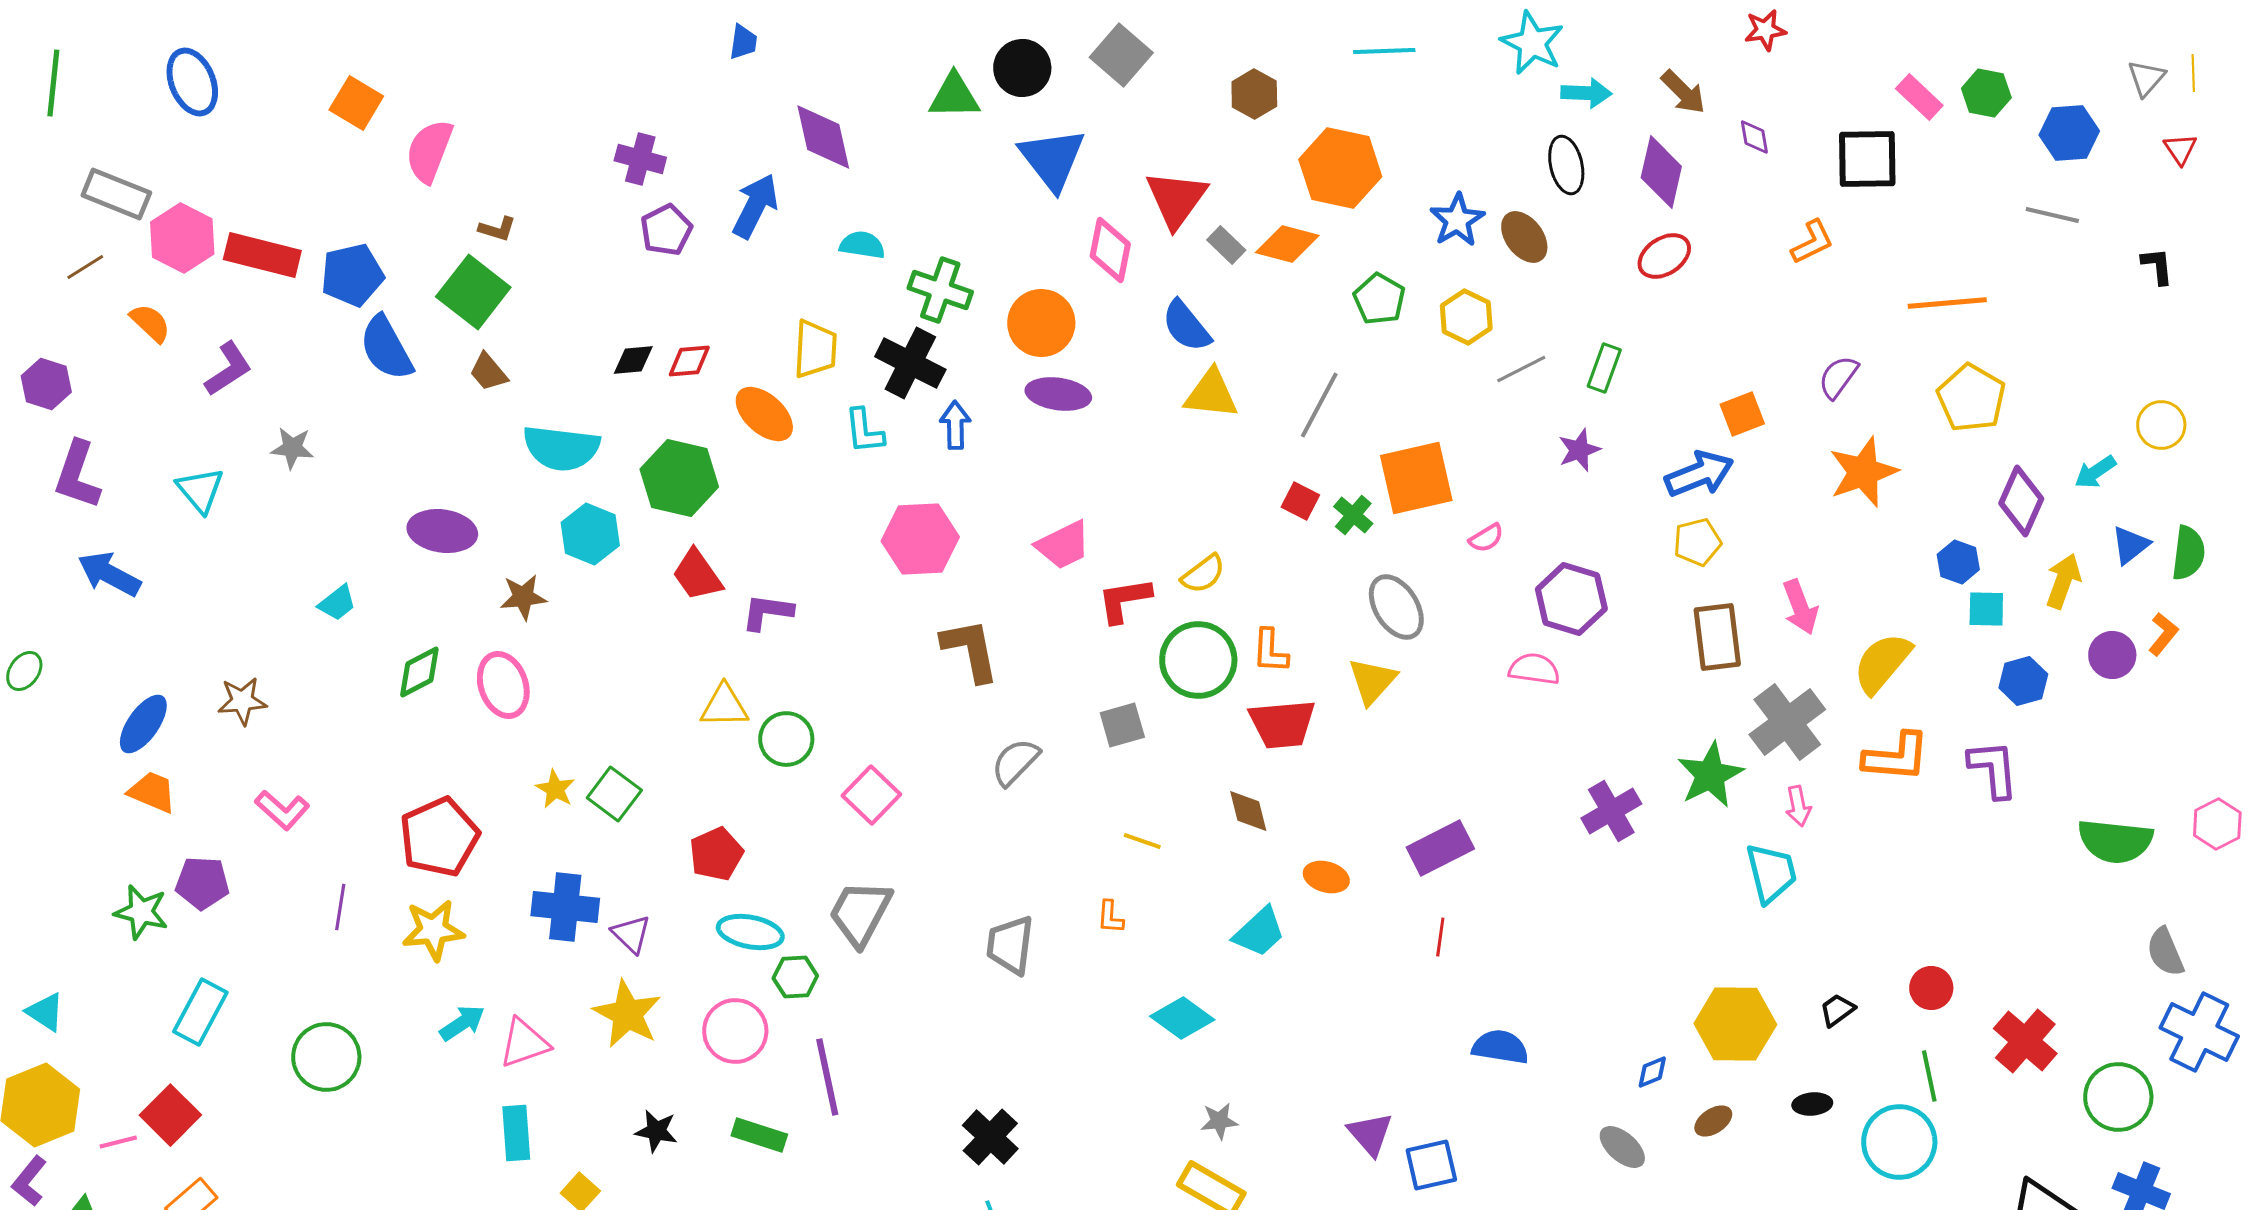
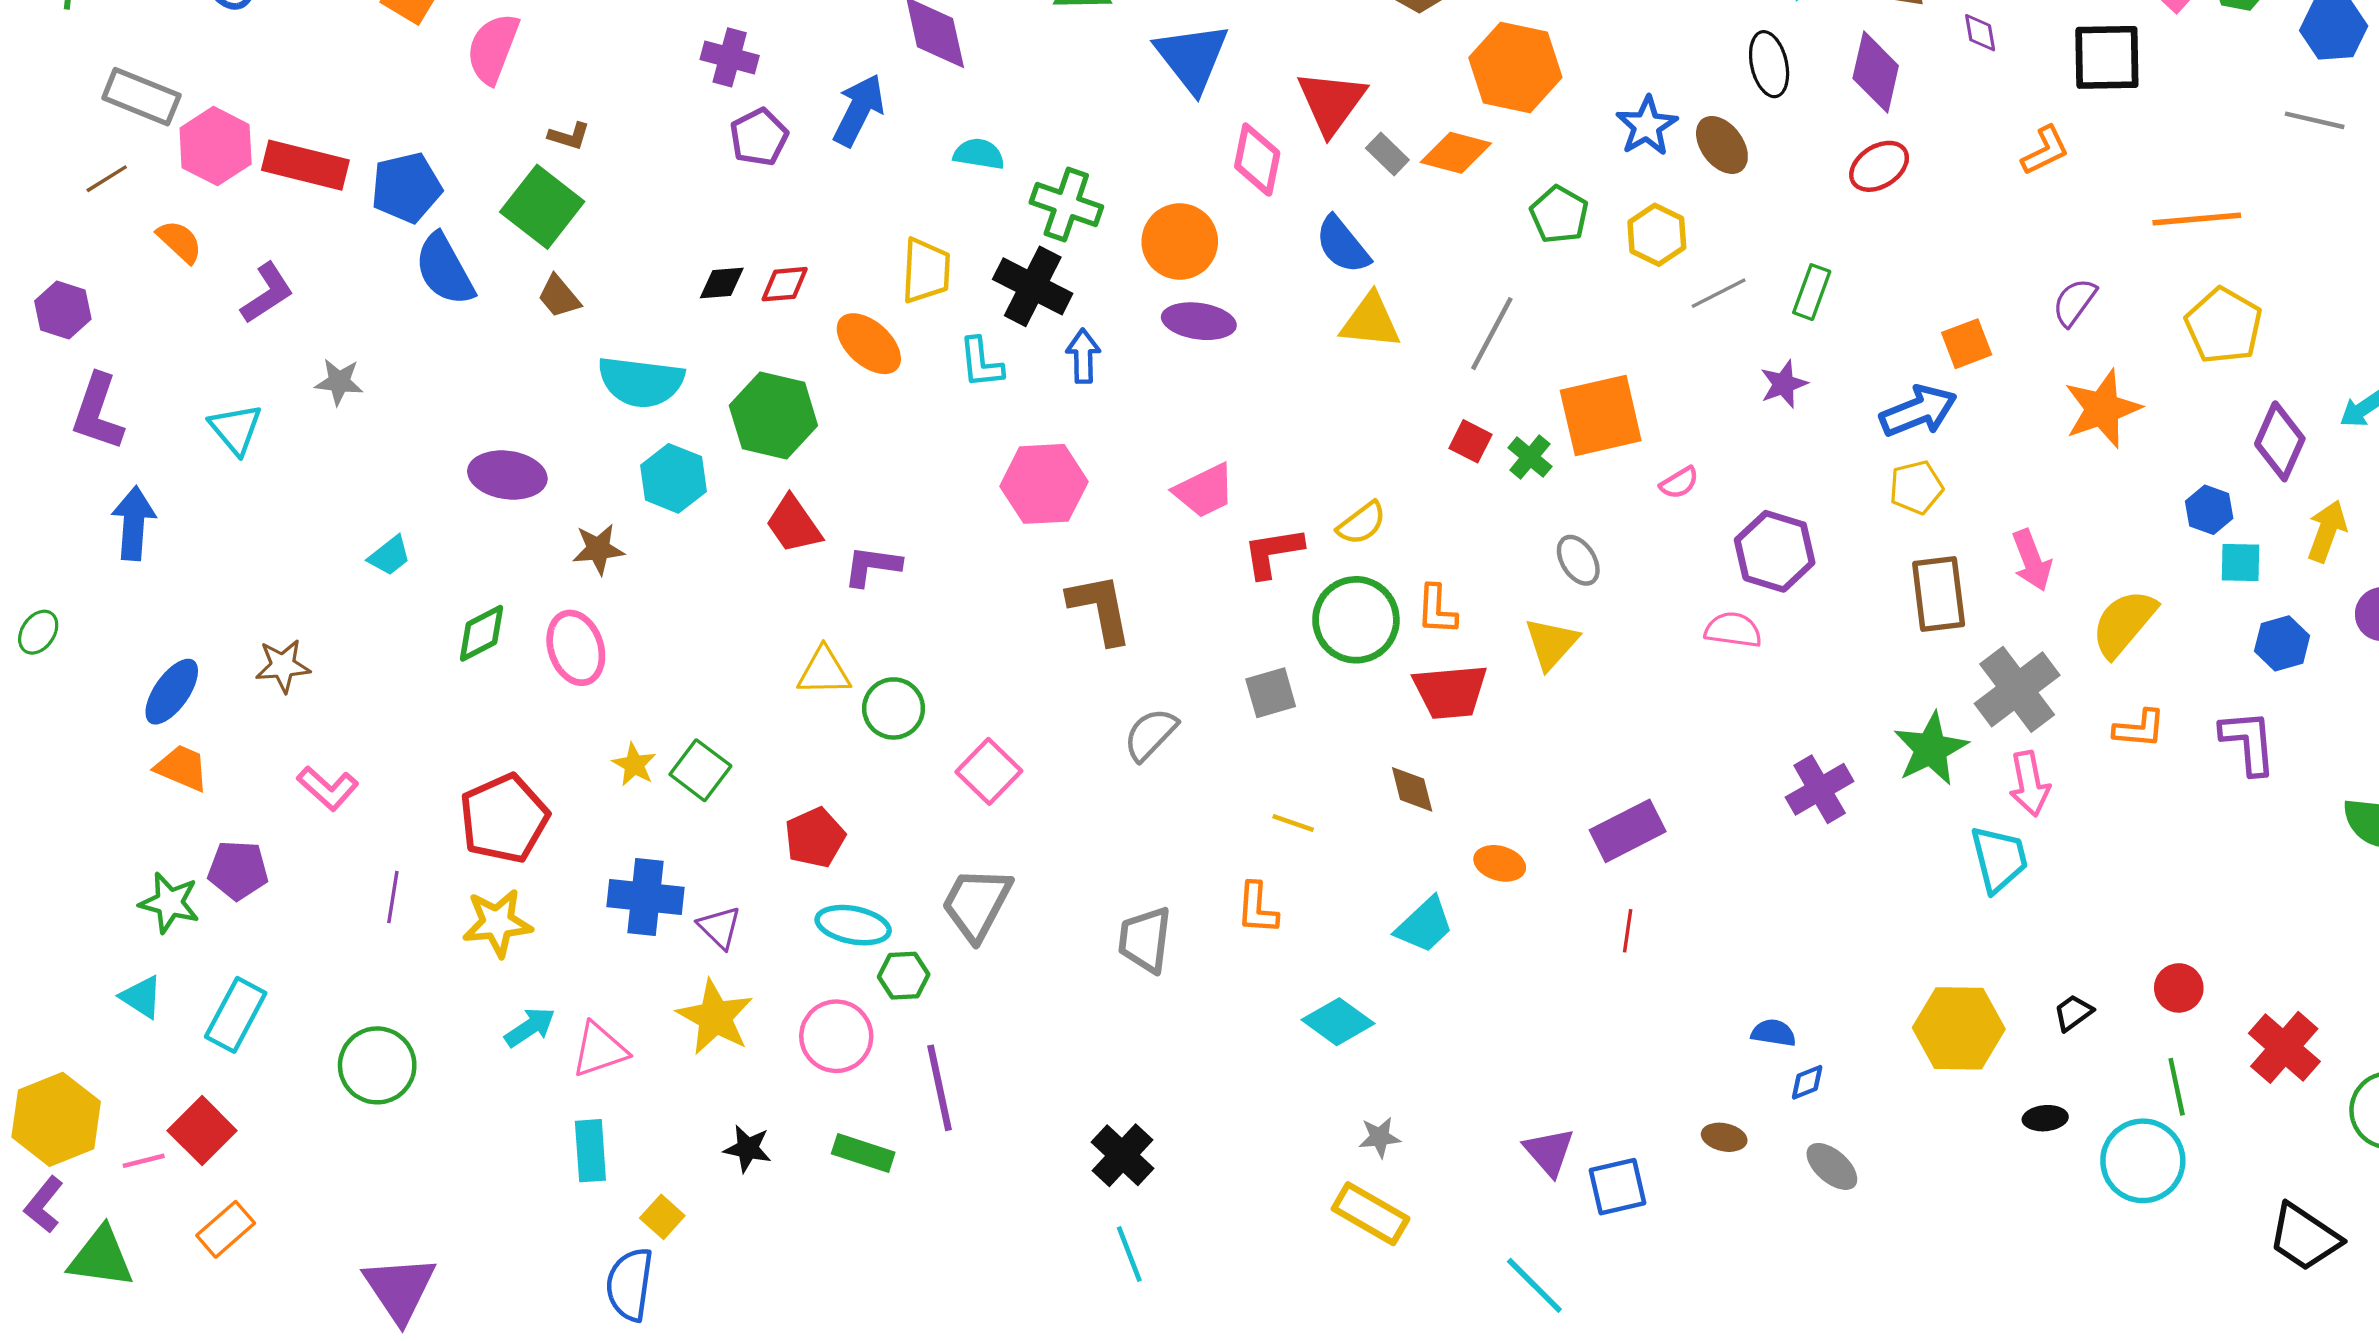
blue arrow: (109, 574) -> (134, 523), turned 66
gray ellipse: (1396, 607) -> (1578, 560), size x0.7
orange L-shape: (1896, 757) -> (2139, 729), size x0.7
pink arrow: (1798, 806) -> (2029, 784), size x1.4
orange L-shape: (1110, 917) -> (1257, 908), size x1.4
cyan triangle: (45, 1012) -> (141, 997), moved
blue semicircle: (1500, 1047) -> (1774, 1033), moved, size x0.7
blue diamond: (1652, 1072) -> (1807, 1082), moved
brown ellipse: (1713, 1121) -> (1724, 1137), moved, turned 45

